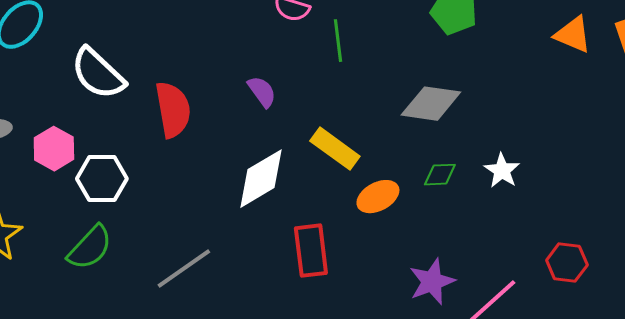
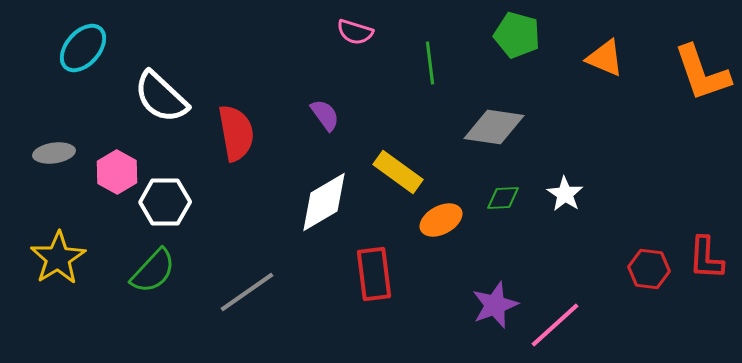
orange triangle: (573, 35) -> (605, 58), moved
green line: (338, 41) -> (430, 63), moved
red hexagon: (567, 263) -> (649, 269), moved

